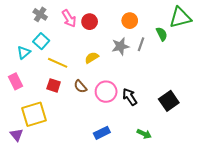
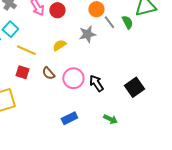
gray line: (141, 44) -> (109, 22), moved, turned -56

